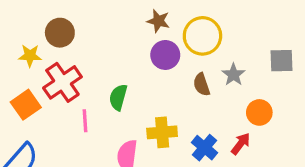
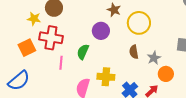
purple circle: (165, 55) -> (101, 31), moved
gray star: (233, 75) -> (154, 58), moved
red cross: (62, 82) -> (51, 38), turned 35

